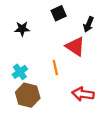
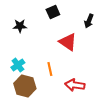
black arrow: (89, 24) -> (89, 21), moved
orange line: (55, 67) -> (50, 69), moved

